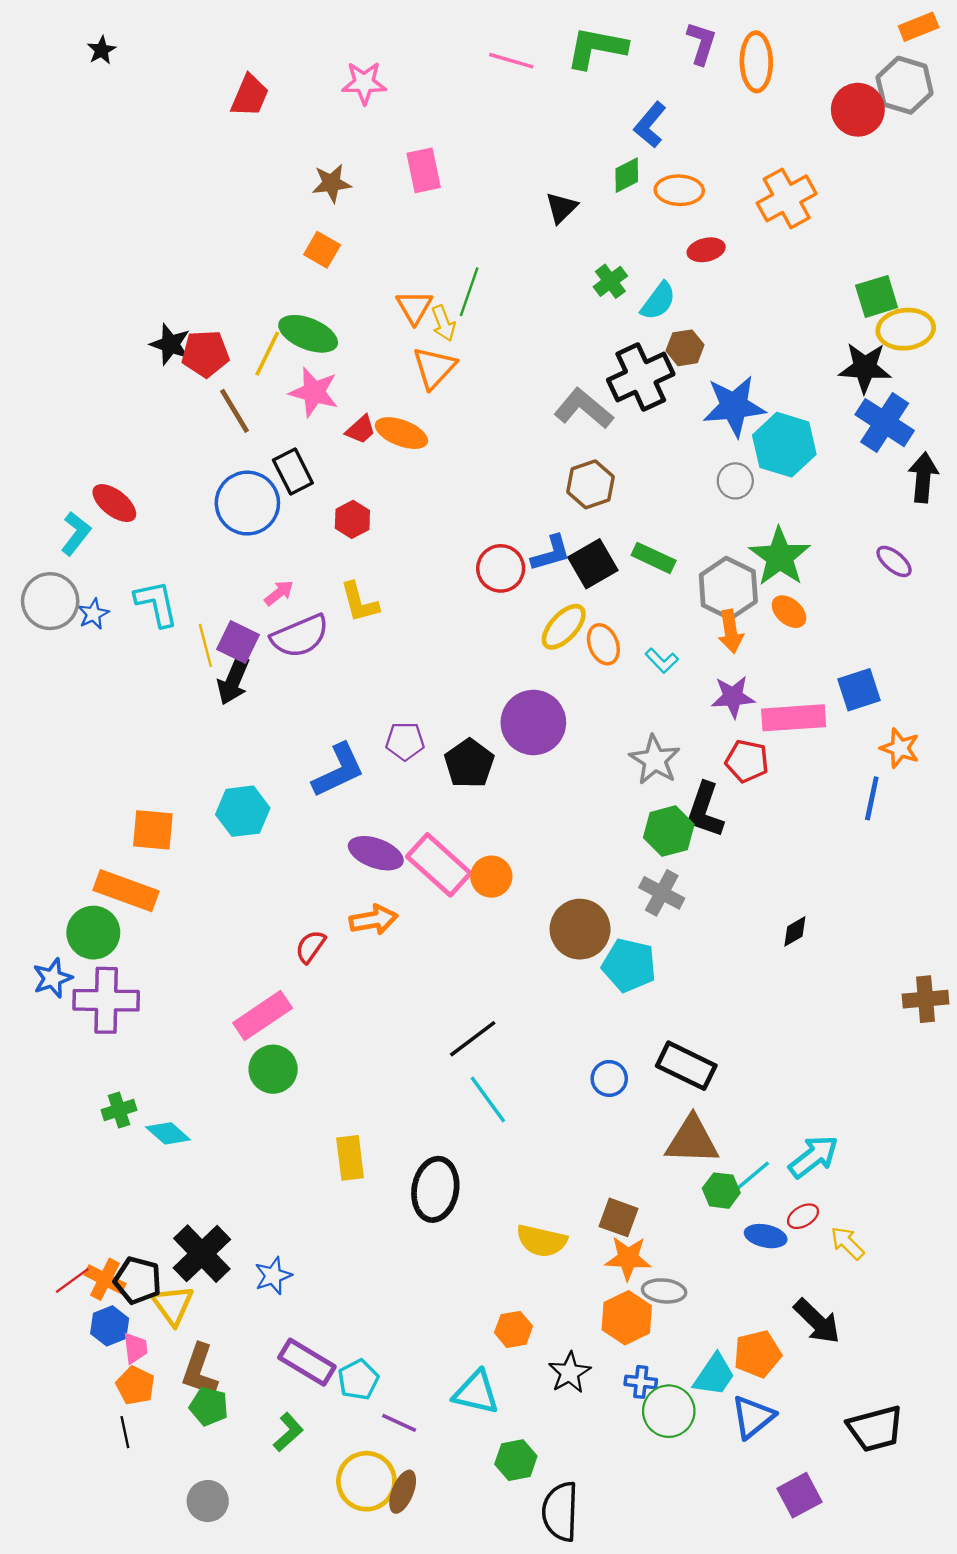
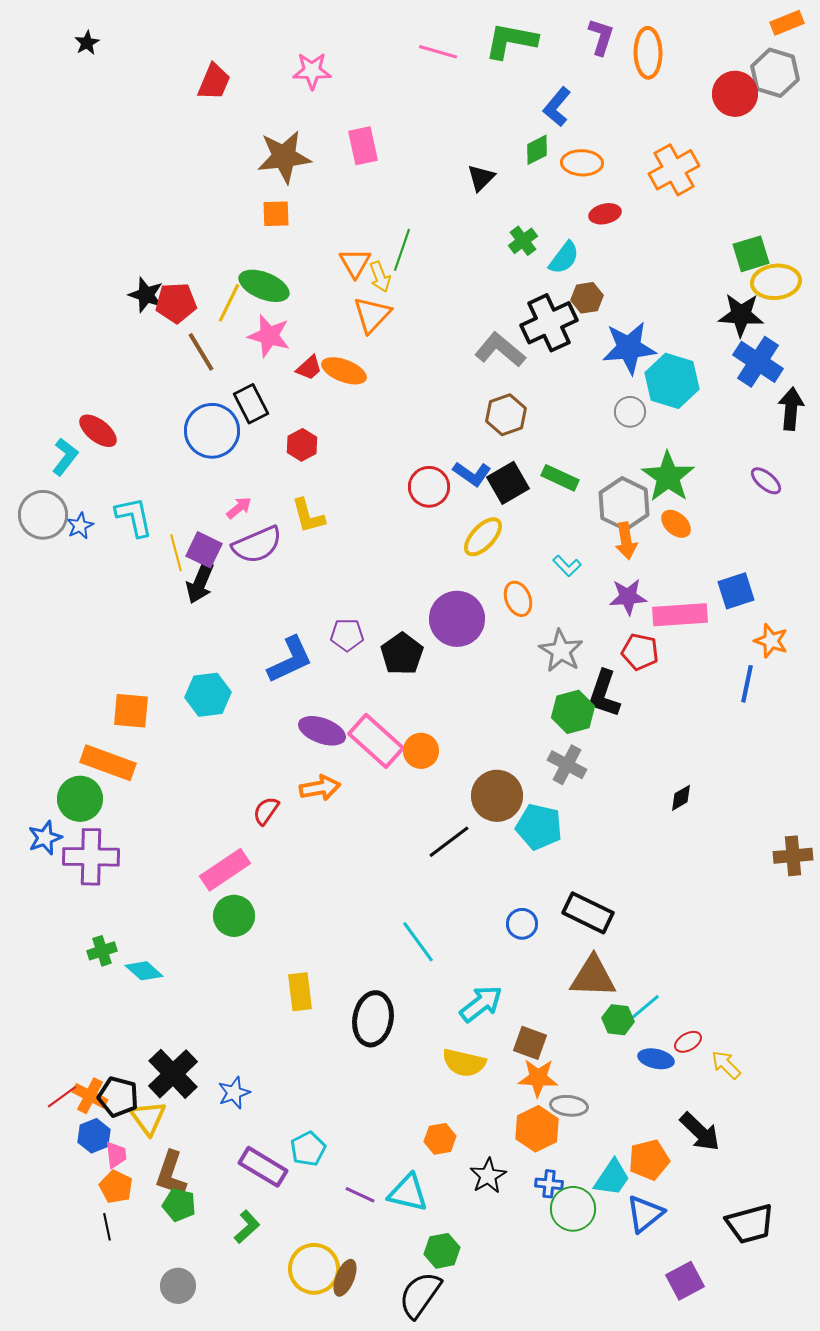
brown star: (331, 183) -> (284, 157), size x1.6
orange square: (322, 250) -> (276, 214), turned -32
blue L-shape: (551, 553) -> (472, 474), turned 51
orange ellipse: (603, 644) -> (518, 599), moved
black line: (473, 1039) -> (449, 842), moved
cyan arrow: (813, 1157) -> (481, 1004), moved
cyan pentagon: (358, 1380) -> (308, 1149), moved
purple line: (399, 1423) -> (360, 1195), moved
black semicircle: (560, 1512) -> (420, 1295), moved, turned 33

